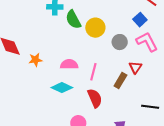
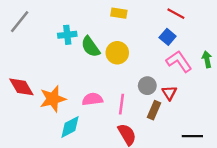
gray circle: (120, 42) -> (147, 86), moved
orange star: (35, 60) -> (53, 99), size x1.6
cyan diamond: (62, 88) -> (70, 127), moved, turned -45

